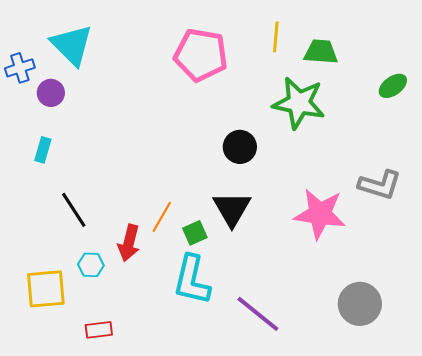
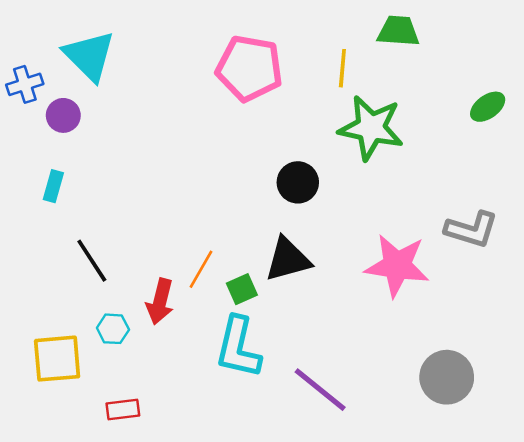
yellow line: (276, 37) -> (342, 68), moved
green trapezoid: (321, 52) -> (398, 31), moved
black triangle: (232, 209) -> (288, 259), turned 45

